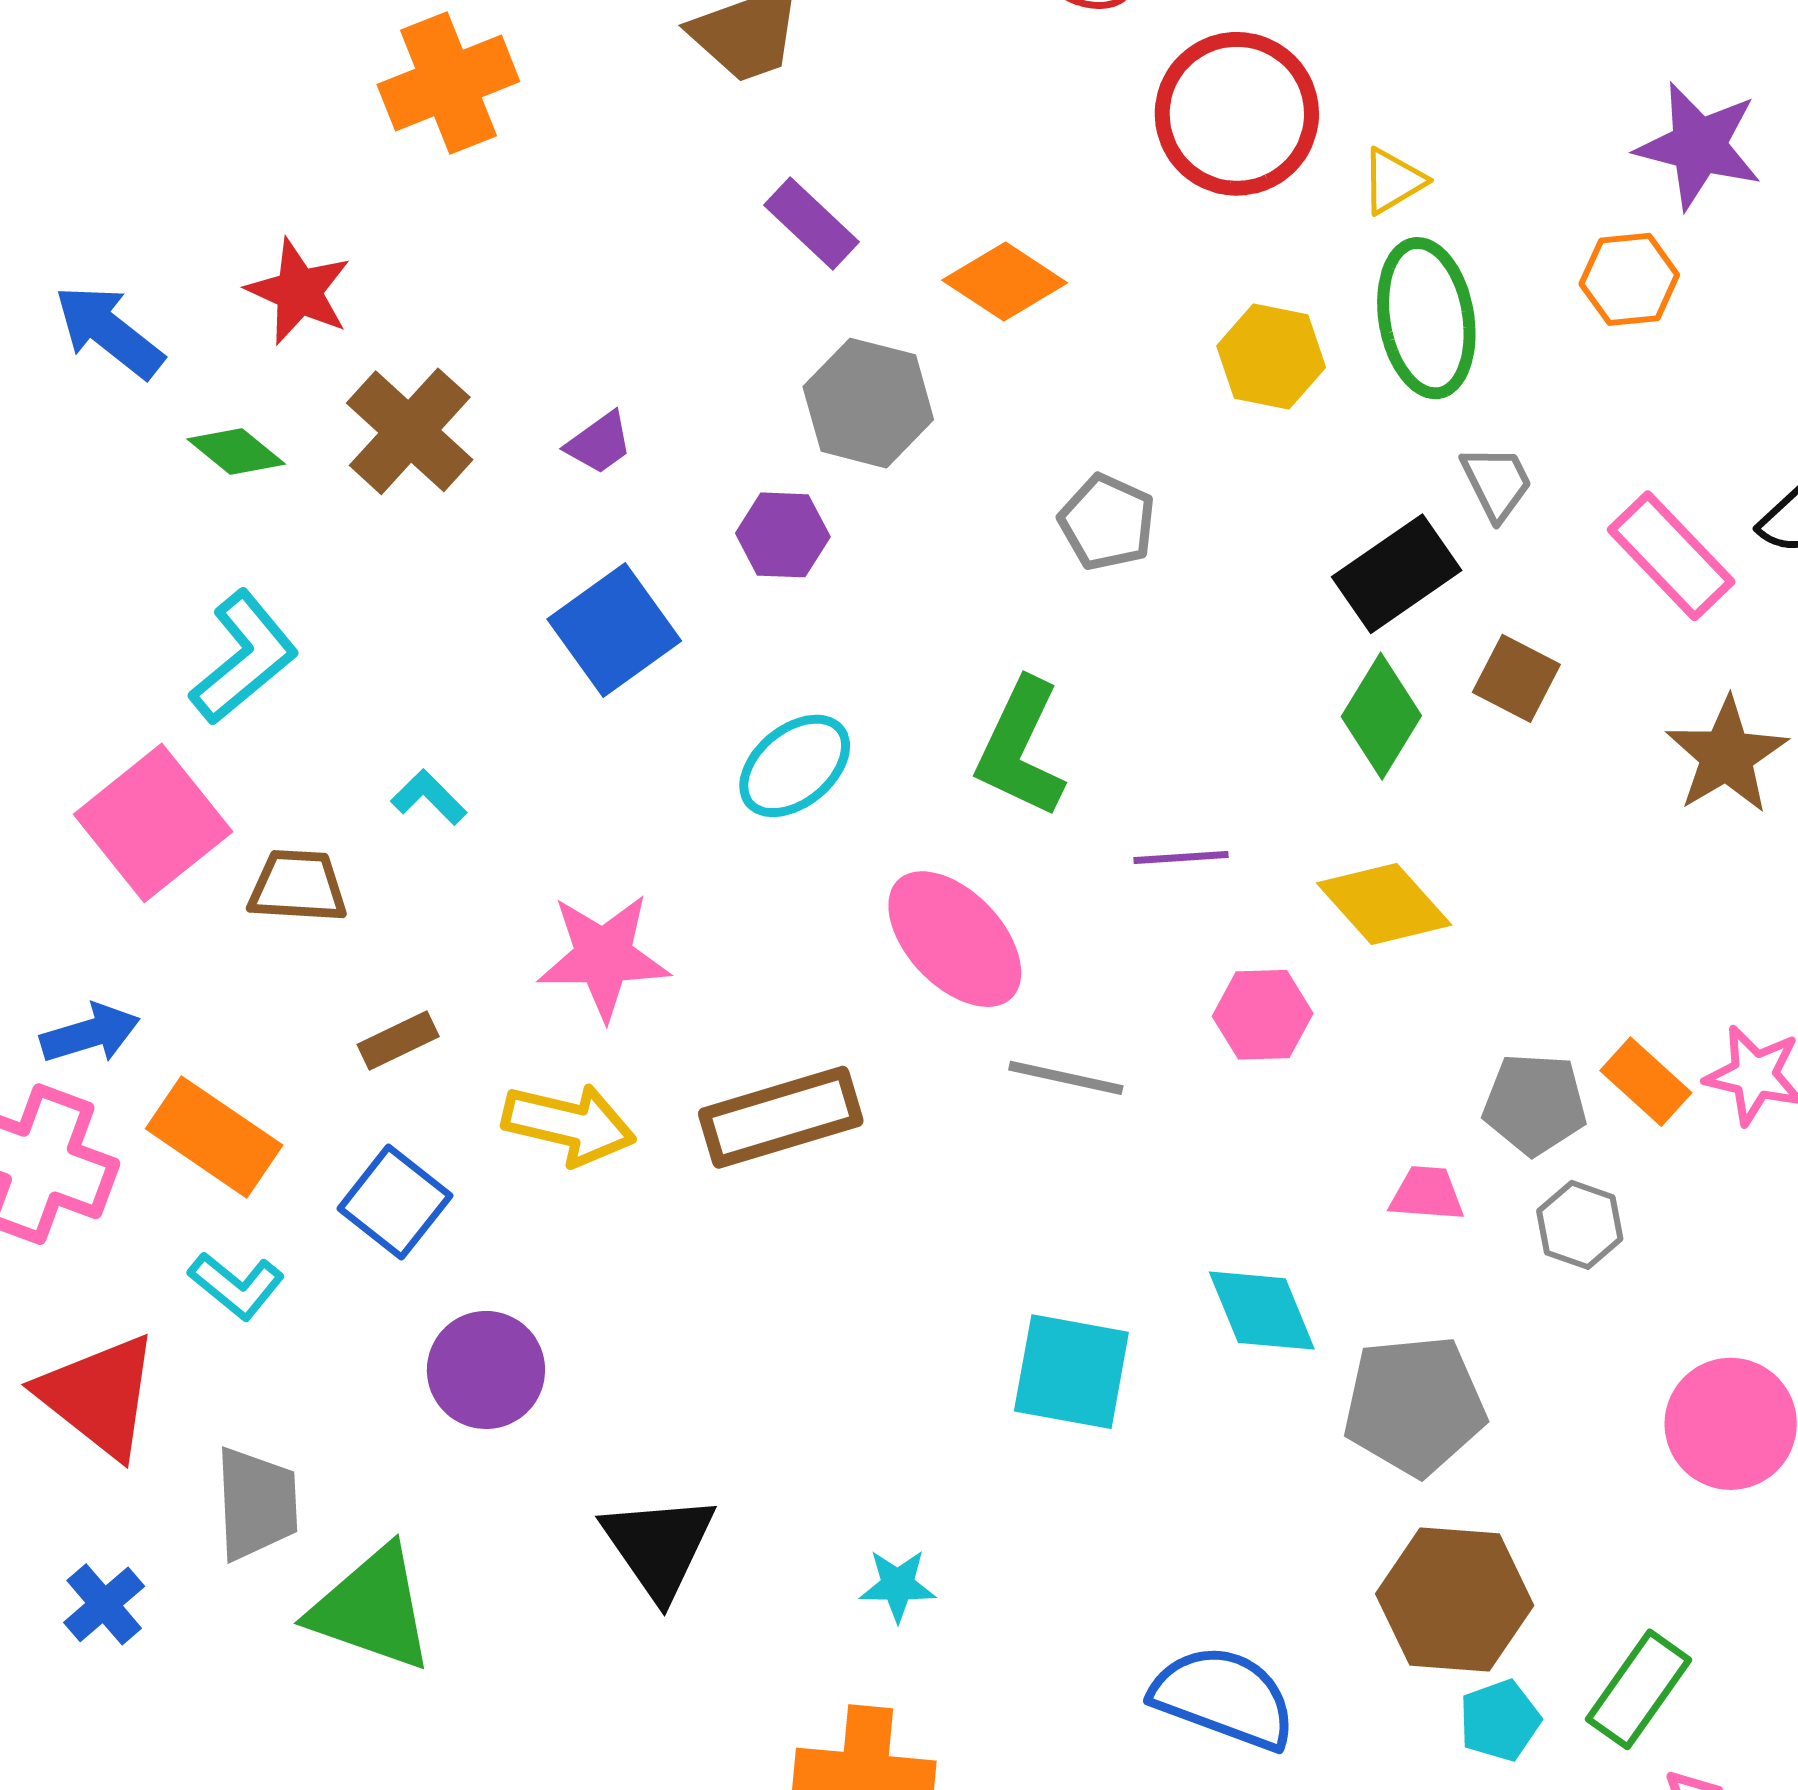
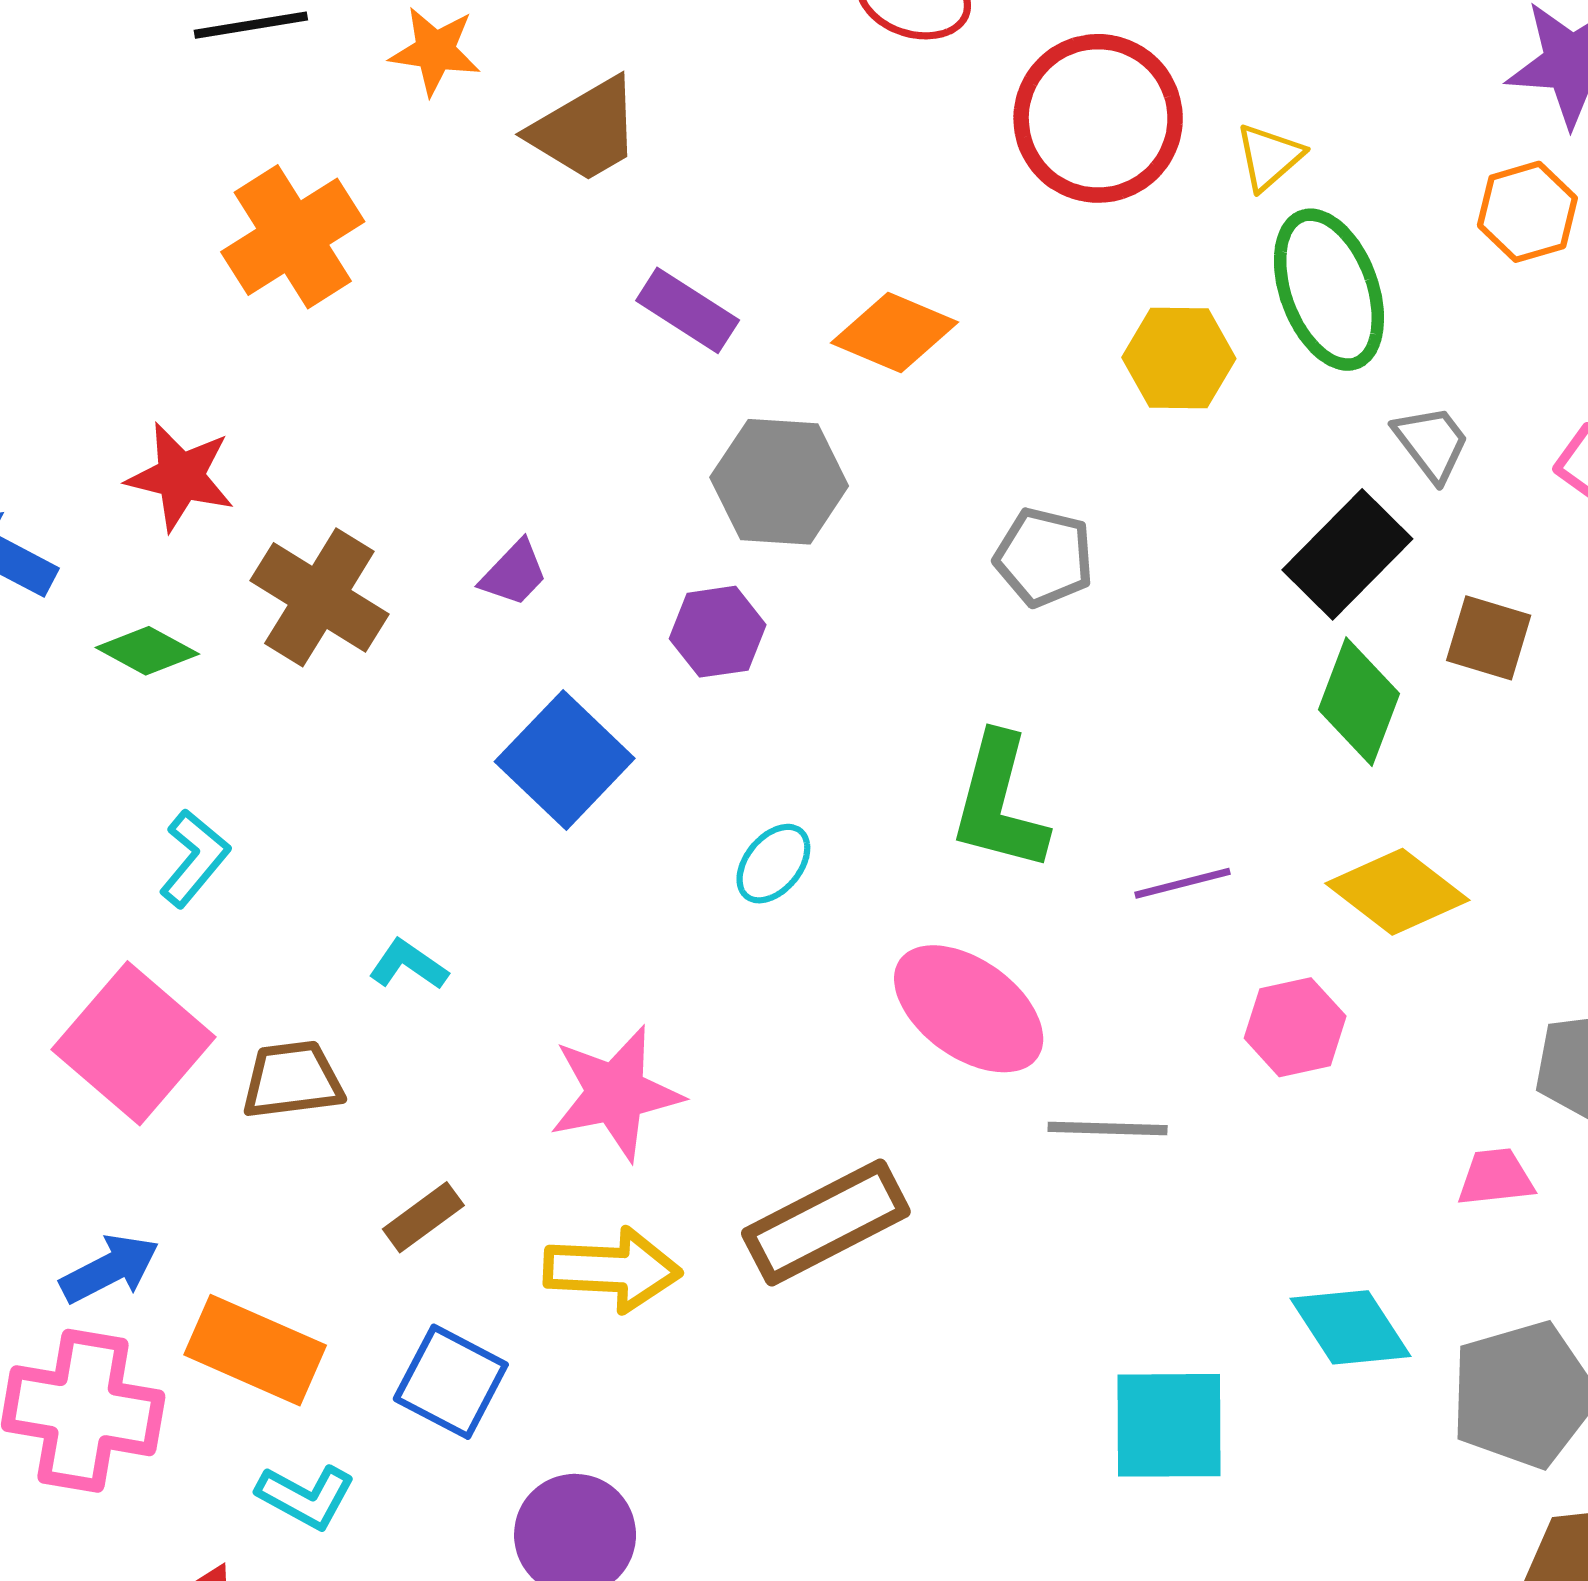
cyan L-shape: (244, 657) -> (194, 858), size x0.7
cyan ellipse: (795, 766) -> (773, 864), size x0.7

